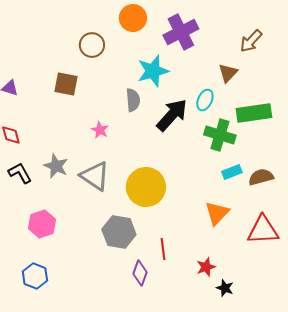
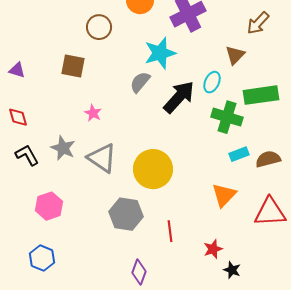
gray semicircle: (133, 100) -> (140, 82), turned -135
pink star: (100, 130) -> (93, 113), moved
purple diamond: (140, 273) -> (139, 272), moved

